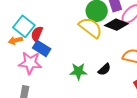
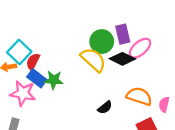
green star: (78, 71) -> (54, 80), moved

